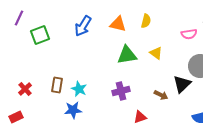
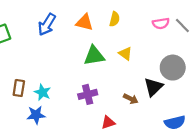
pink semicircle: (189, 34) -> (161, 23), moved

